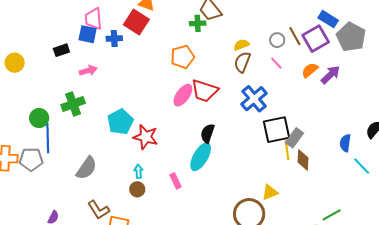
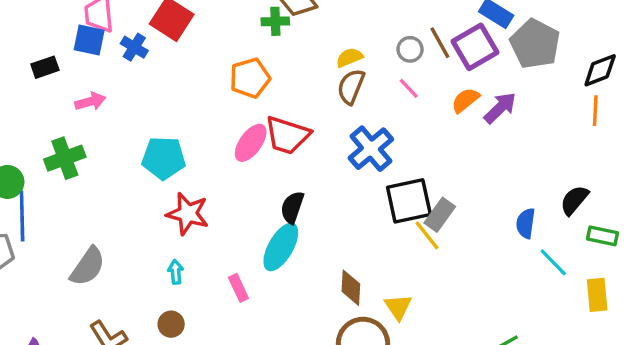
blue cross: (114, 38) -> (134, 47), turned 35
cyan pentagon: (120, 122) -> (164, 158), moved, turned 30
yellow line: (287, 150) -> (427, 235), turned -30
brown diamond: (303, 160) -> (351, 288), moved
brown circle: (137, 189) -> (171, 324), moved
yellow triangle: (270, 192) -> (398, 307), turned -42

